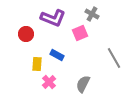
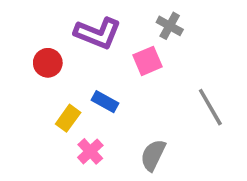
yellow rectangle: (37, 64) -> (68, 118), turned 32

